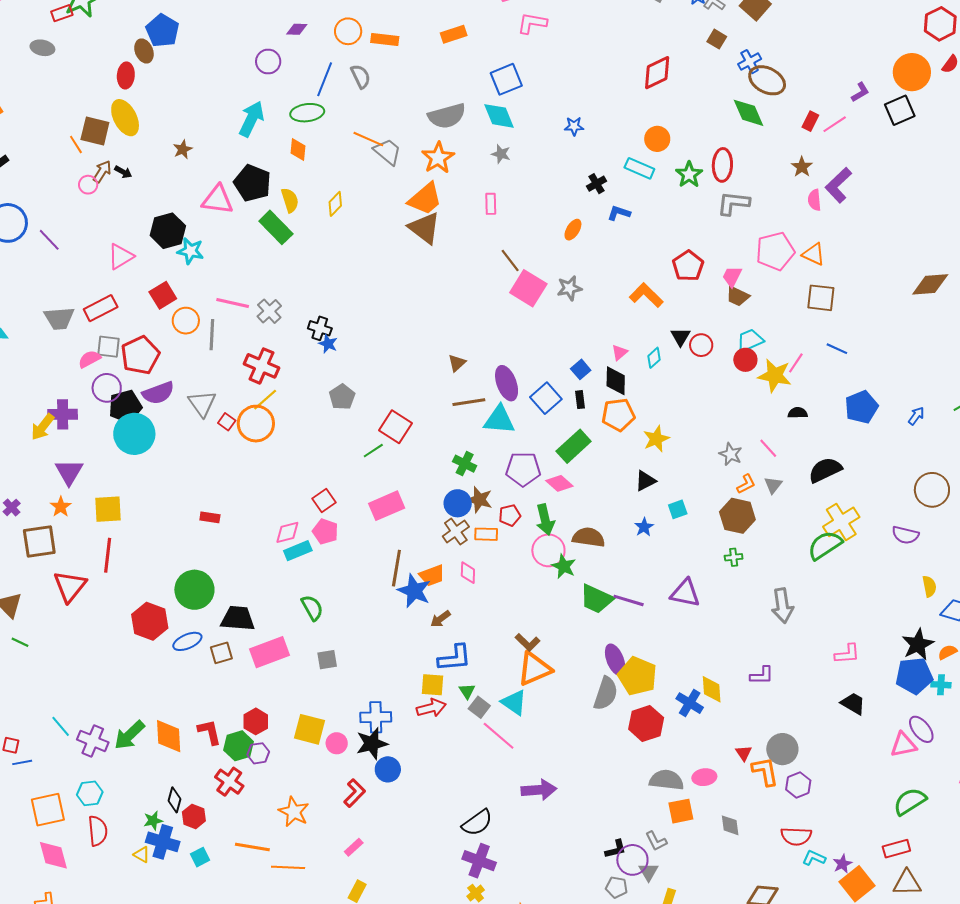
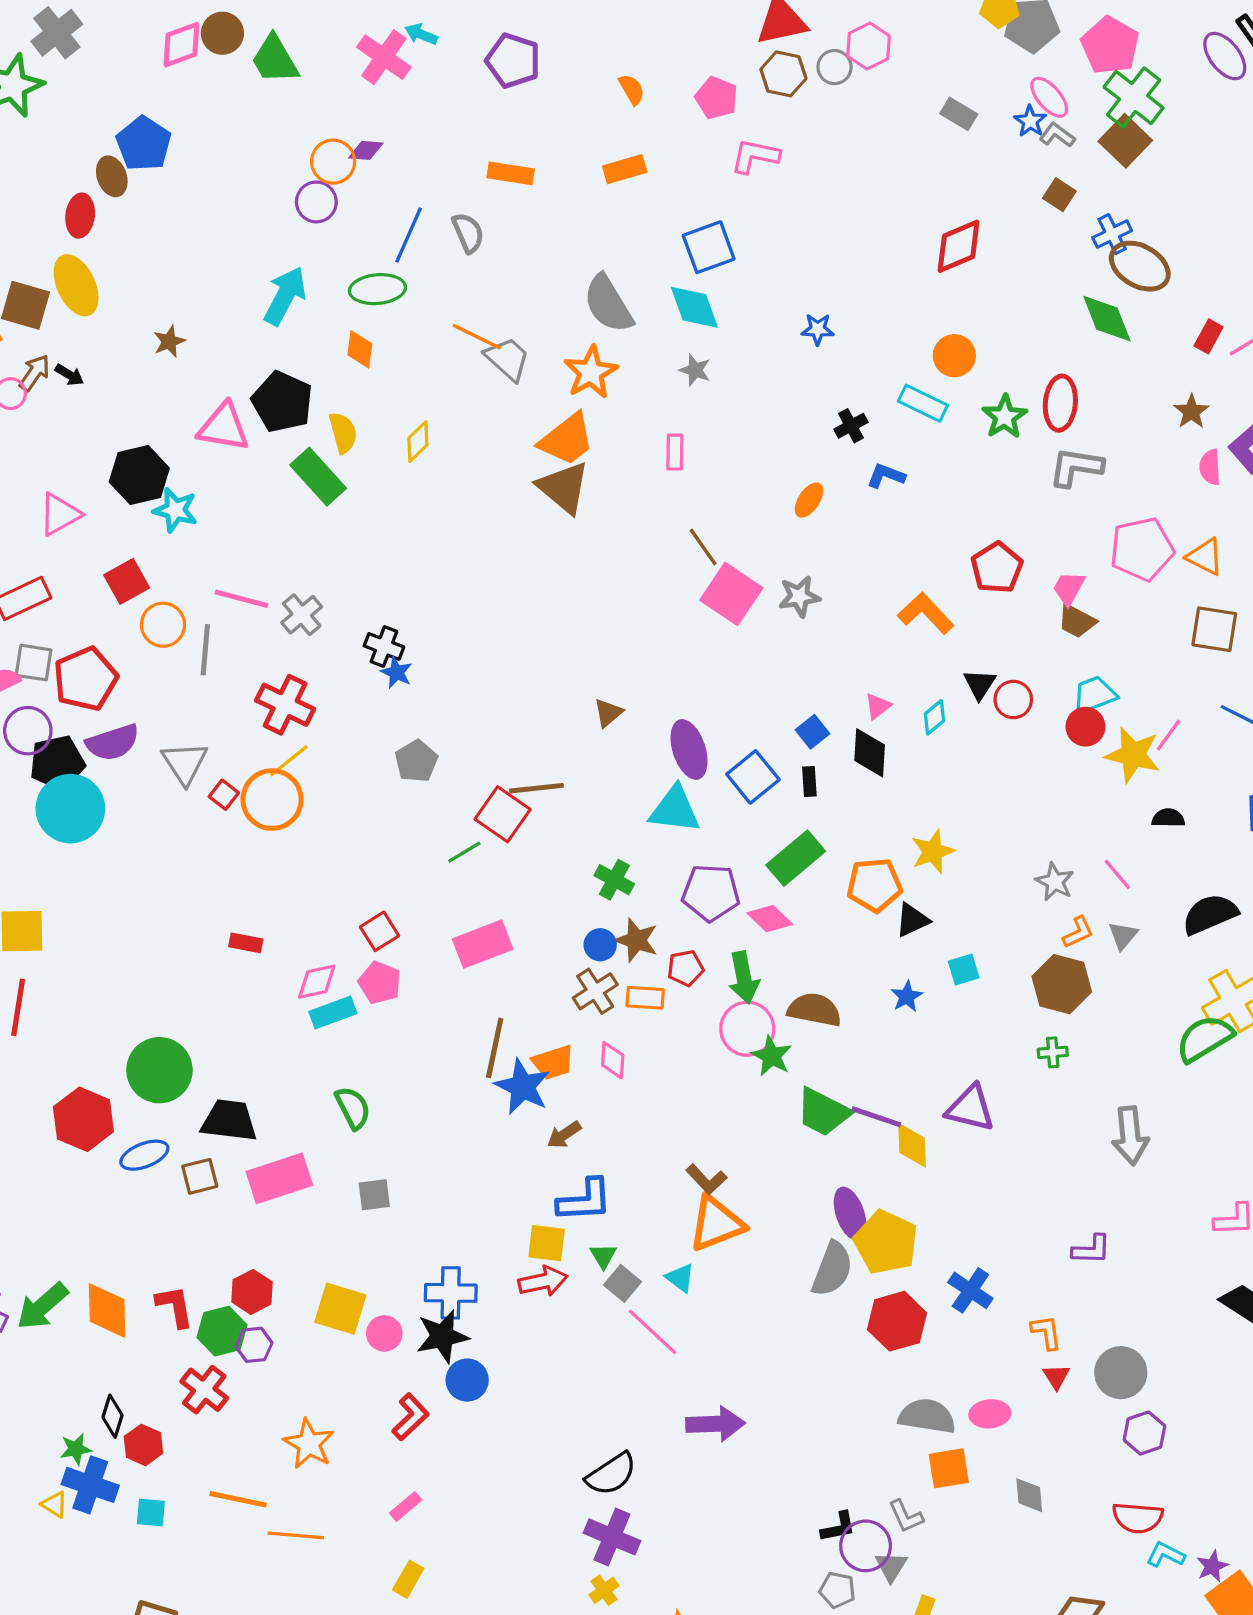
orange circle: (348, 31) -> (333, 162), moved
gray semicircle: (447, 116) -> (608, 304), turned 72
brown line: (469, 402) -> (536, 788), moved
orange pentagon: (618, 415) -> (874, 885), moved
blue circle: (458, 503) -> (600, 945), size x0.7
red rectangle: (210, 517) -> (246, 943), moved
yellow diamond: (712, 689) -> (912, 1145), moved
cyan triangle: (514, 703) -> (680, 1278), size x0.7
orange L-shape: (765, 771) -> (1046, 1332), moved, size x0.7
cyan square: (200, 857) -> (151, 1512), turned 30

